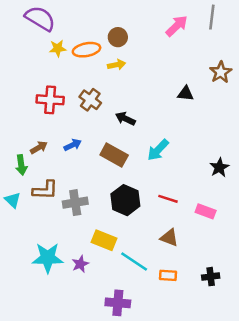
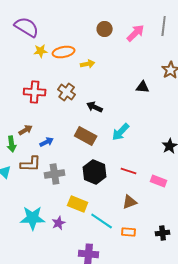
brown circle: (118, 37) -> (105, 29), moved
blue arrow: (73, 145) -> (47, 142), moved
brown triangle: (169, 238) -> (130, 202), turned -42

